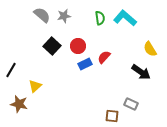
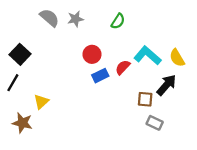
green semicircle: (100, 18) -> (118, 21), turned 40
cyan L-shape: (125, 18) -> (148, 56), moved
black square: (52, 46) -> (20, 54), moved
black arrow: (141, 72) -> (166, 85), turned -84
brown square: (112, 116) -> (145, 99), moved

